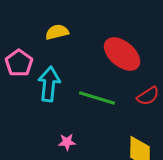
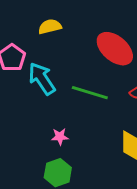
cyan arrow: (49, 84) -> (42, 79), turned -40

